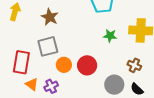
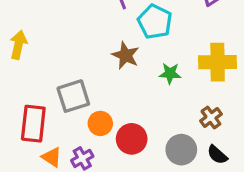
brown star: (50, 17) -> (125, 55), moved
red circle: (87, 65) -> (132, 139), moved
brown cross: (134, 65) -> (211, 117), turned 32

